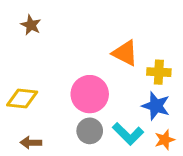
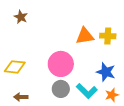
orange triangle: (125, 53) -> (85, 36), turned -36
yellow cross: (159, 72) -> (108, 36), moved

